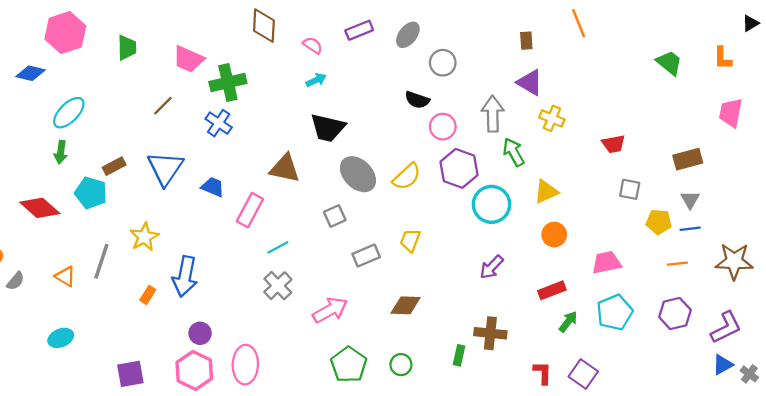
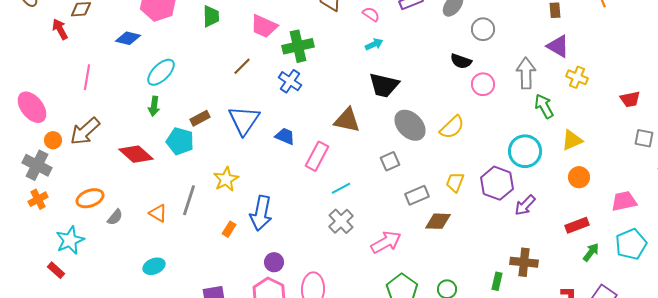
purple hexagon: (459, 168) -> (497, 183), moved
brown diamond: (406, 305) -> (438, 221), moved

